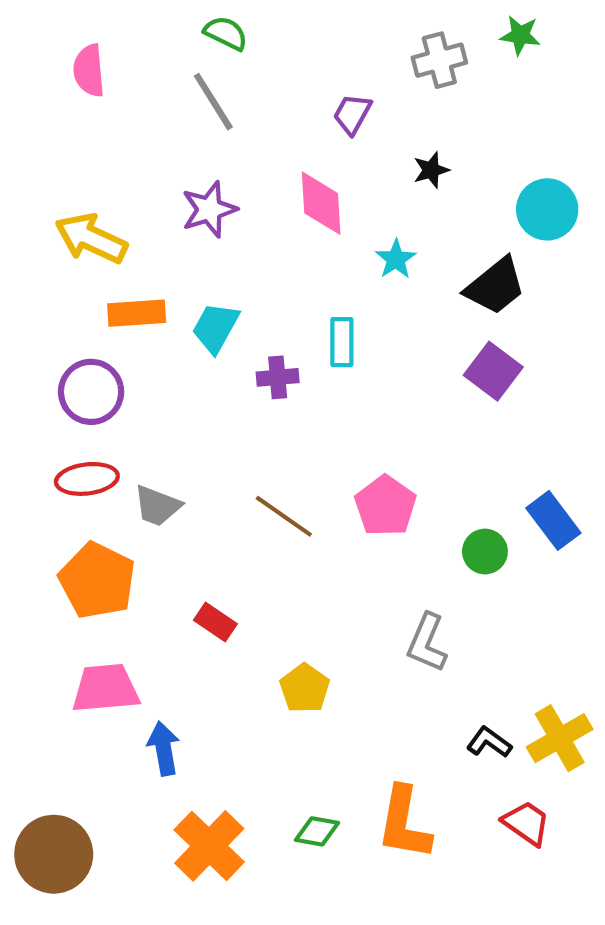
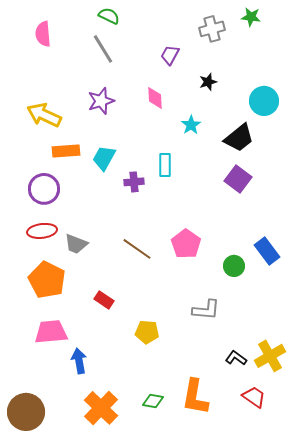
pink diamond: (321, 203) -> (155, 98), size x0.7
gray L-shape: (427, 643) -> (206, 310), turned -108
yellow pentagon: (305, 688) -> (147, 332), turned -30

